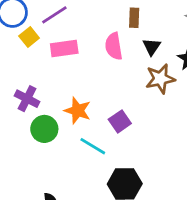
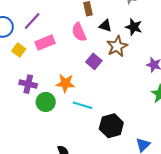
yellow square: (29, 37) -> (19, 50), moved
black triangle: (152, 47) -> (105, 26), turned -32
purple square: (120, 121) -> (94, 61), moved

